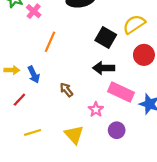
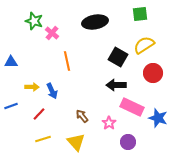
orange line: (50, 42) -> (67, 61), turned -36
brown arrow: (66, 90) -> (82, 116), moved
yellow line: (33, 132) -> (43, 139), moved
yellow triangle: (74, 135) -> (76, 142), moved

